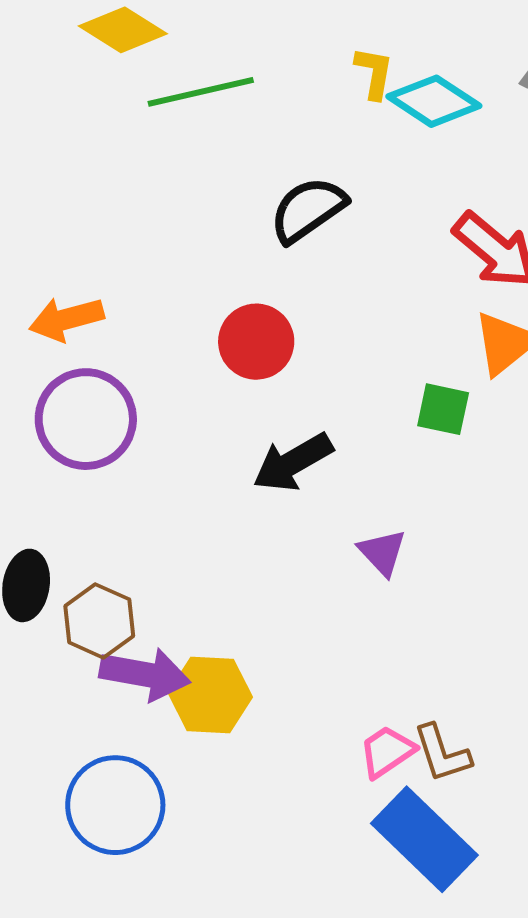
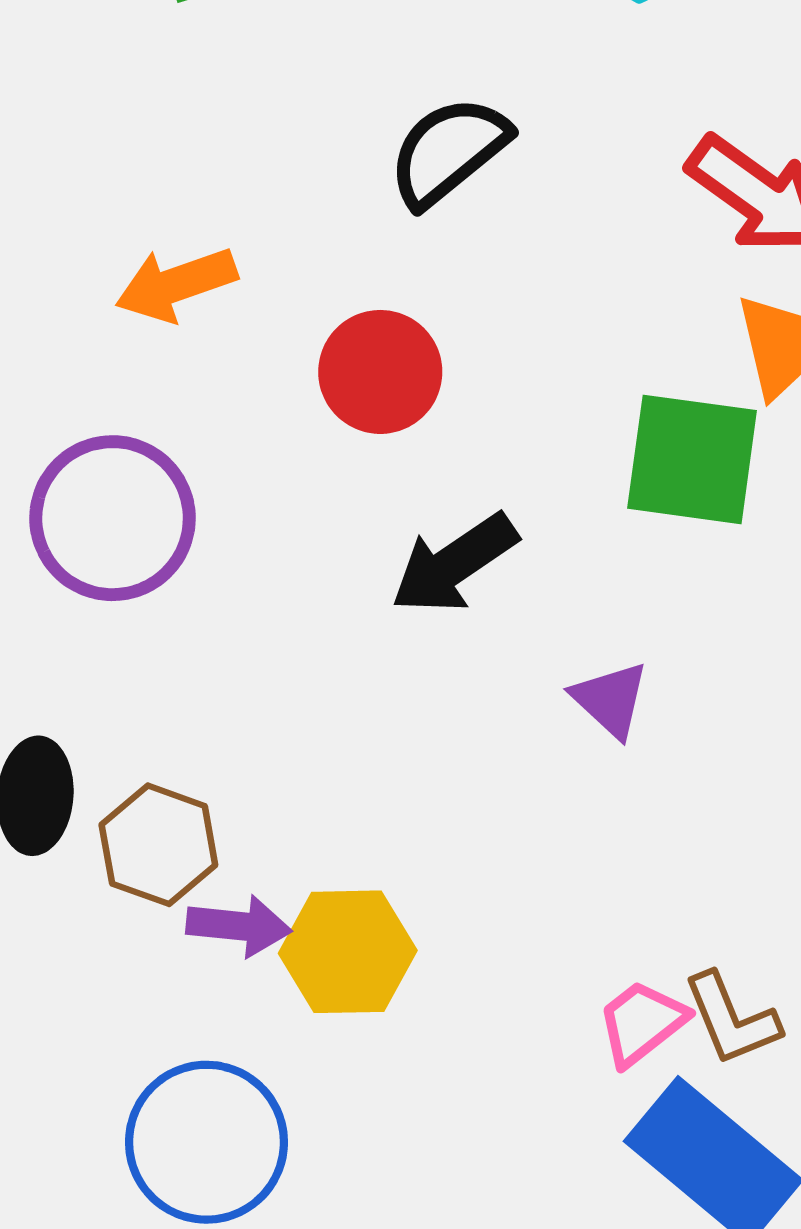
orange arrow: (66, 319) -> (176, 284), moved
green square: (443, 409) -> (692, 459), size x1.6
purple arrow: (145, 674) -> (239, 926), size x0.7

